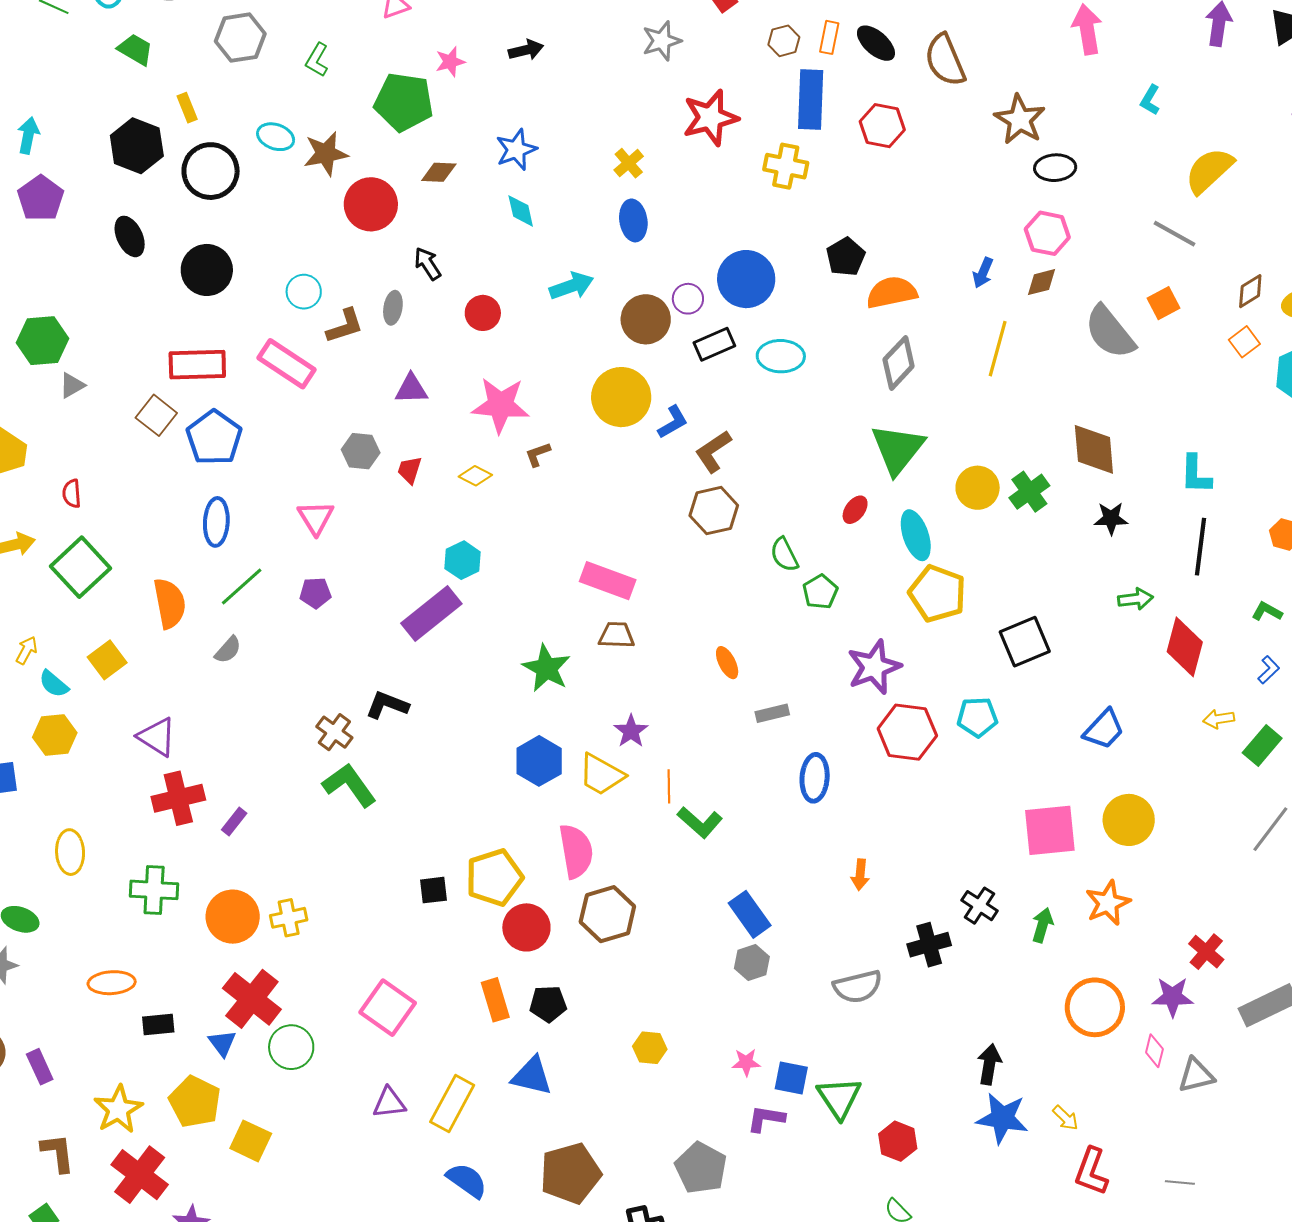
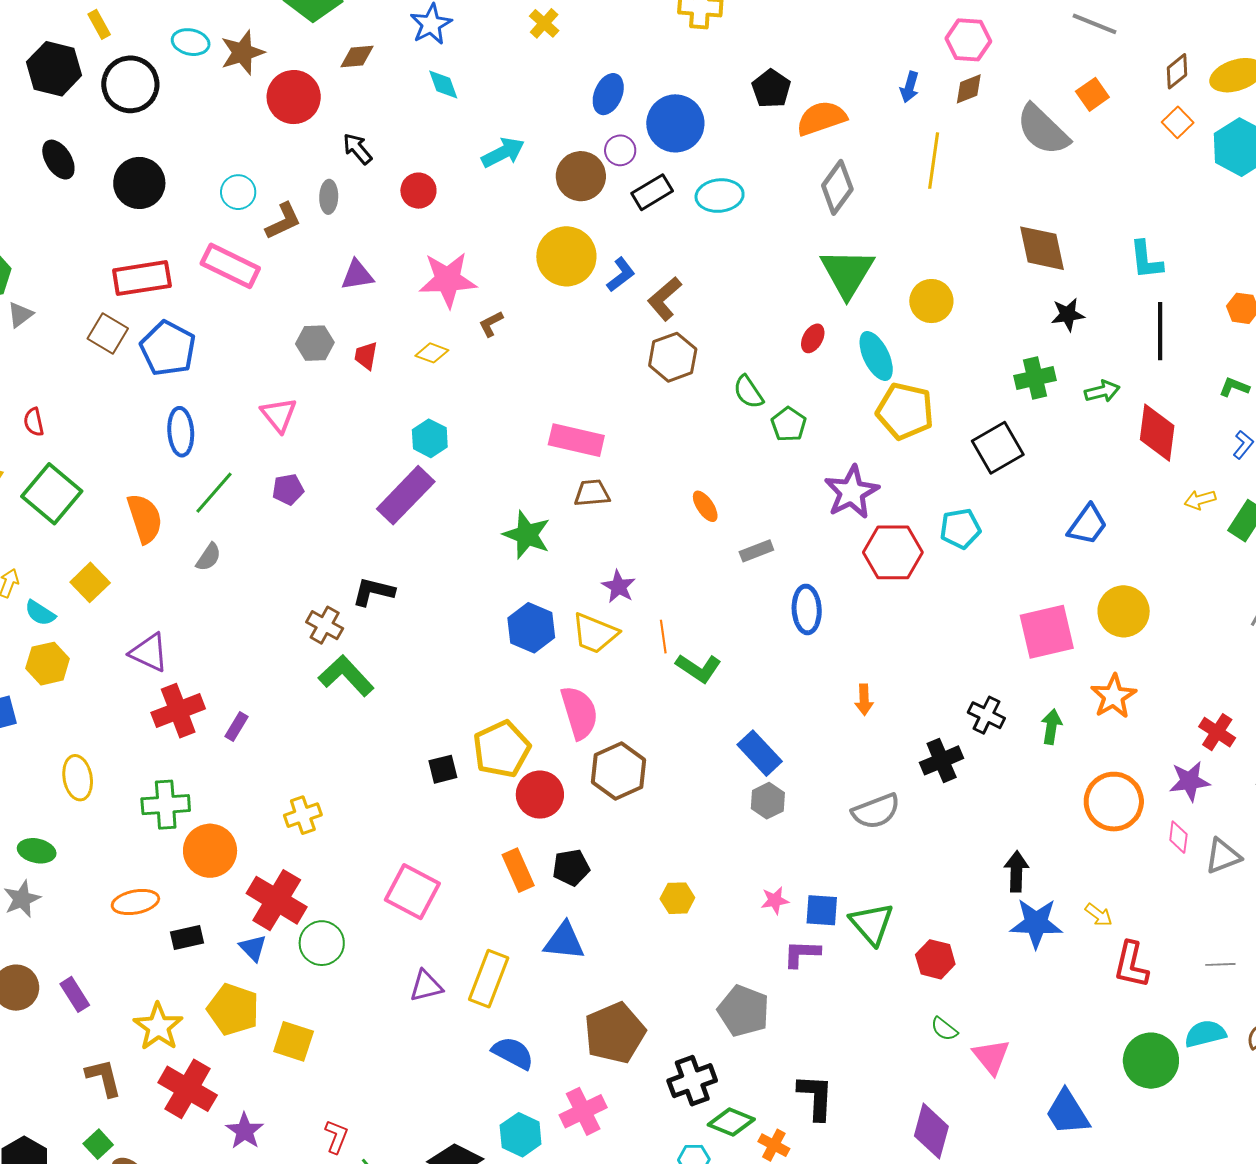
blue ellipse: (633, 220) -> (608, 94), moved, turned 39
green cross: (1029, 492) -> (1035, 378), moved, turned 30
orange circle: (233, 917) -> (210, 851), moved

